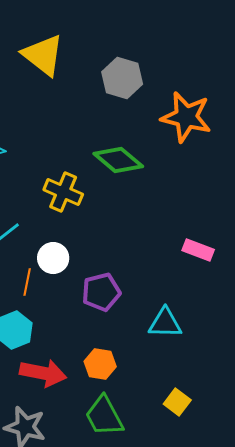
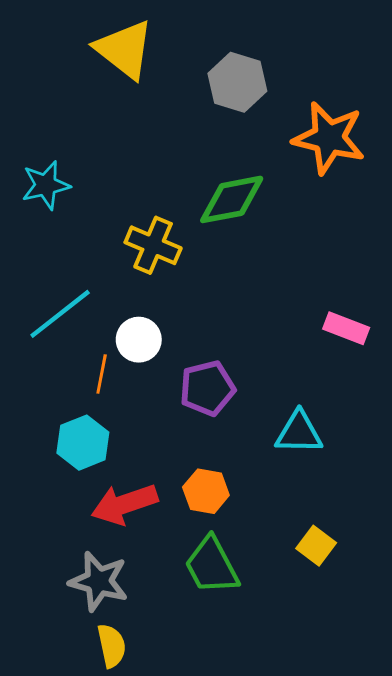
green diamond: (118, 160) -> (232, 199), turned -51
red arrow: (43, 373) -> (124, 504), turned 150

